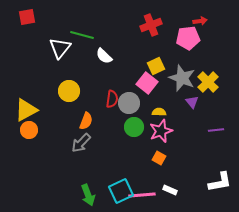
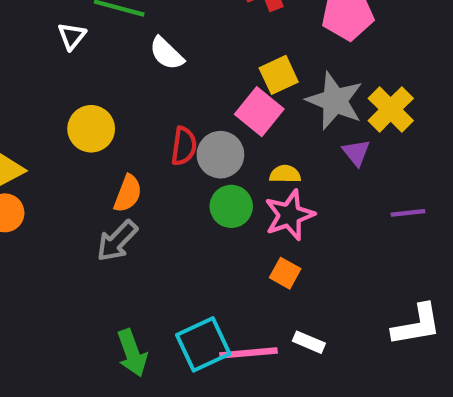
white triangle: (60, 48) -> (72, 36), size x0.6

